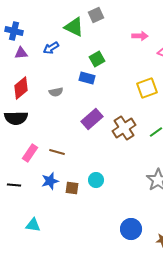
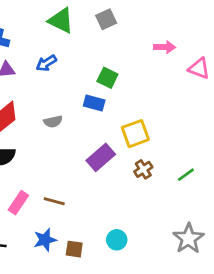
green triangle: (74, 27) -> (61, 21), moved
green square: (97, 59) -> (107, 78), turned -35
yellow square: (147, 88) -> (135, 134), moved
brown cross: (124, 128) -> (143, 169), size x0.6
cyan circle: (96, 180) -> (117, 240), moved

